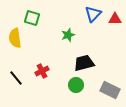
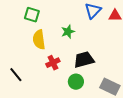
yellow semicircle: (15, 38) -> (39, 40), moved
red cross: (42, 71) -> (53, 63), moved

